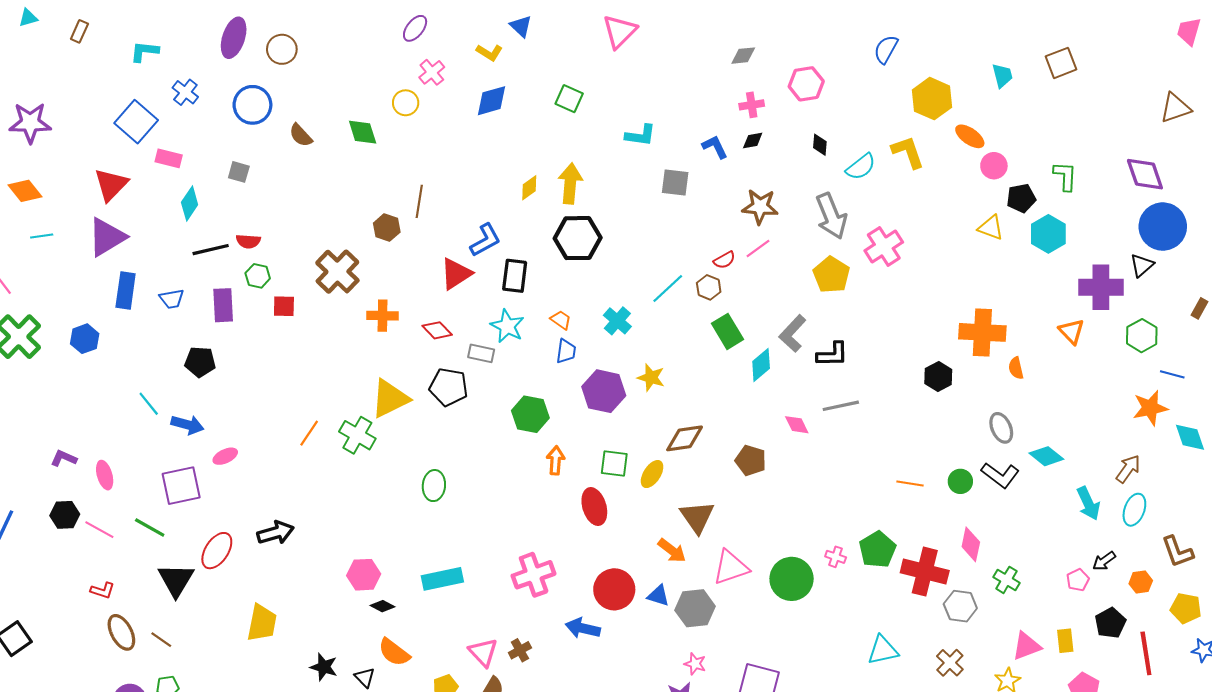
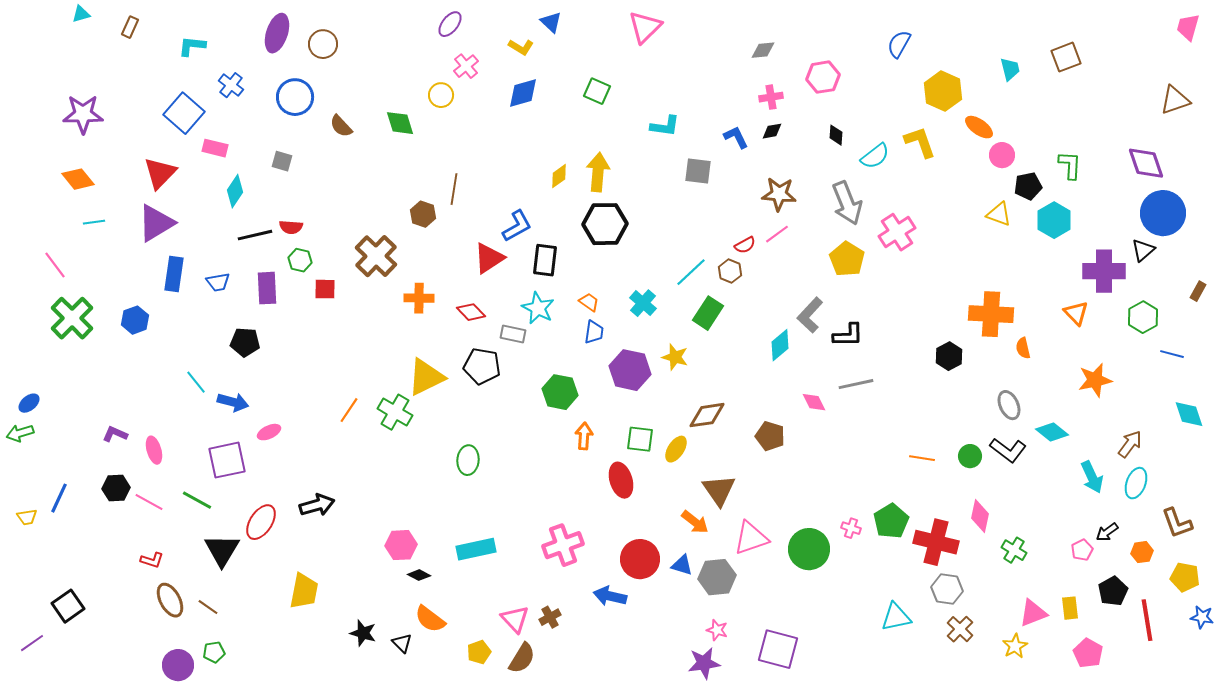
green rectangle: (728, 331) -> (708, 313), moved, turned 64
orange star: (1150, 408) -> (1095, 380), moved
gray hexagon: (960, 606) -> (947, 589), moved

